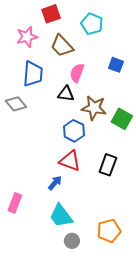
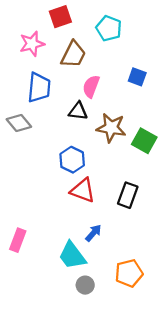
brown trapezoid: (62, 46) -> (73, 54), turned -110
blue hexagon: (74, 131) -> (72, 160), moved
blue arrow: (55, 183) -> (93, 233), moved

